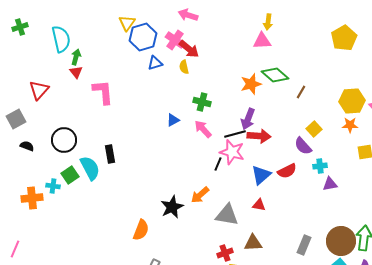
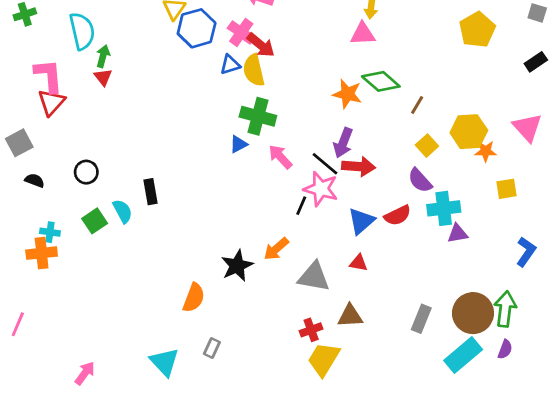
blue triangle: (155, 63) -> (230, 65), moved
yellow semicircle: (184, 67) -> (254, 70), size x1.6
orange star: (251, 84) -> (347, 94), turned 30
pink L-shape: (103, 92) -> (49, 76), moved
yellow hexagon: (352, 101) -> (469, 132), moved
green cross: (202, 102) -> (258, 116), moved, size x1.4
yellow square: (314, 129) -> (427, 146), moved
black line: (235, 134) -> (325, 164), turned 55
black circle: (64, 140) -> (86, 172), size x0.7
cyan cross: (320, 166) -> (444, 208), size x1.6
cyan semicircle: (90, 168) -> (123, 211), size x0.7
cyan cross: (53, 186) -> (50, 232), moved

